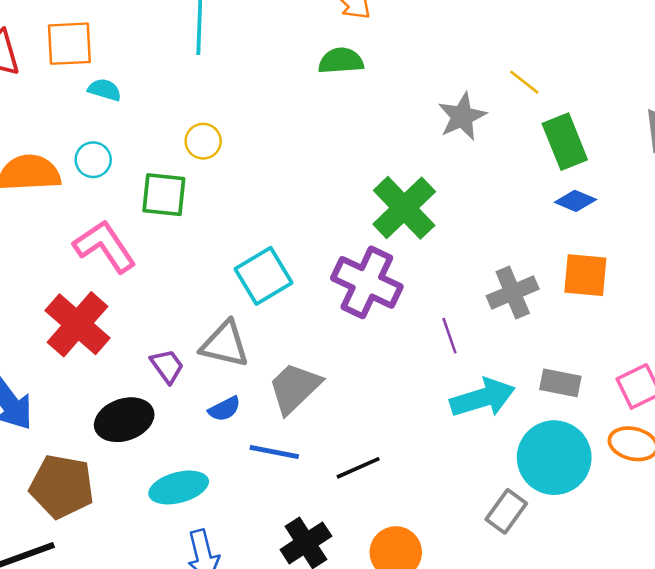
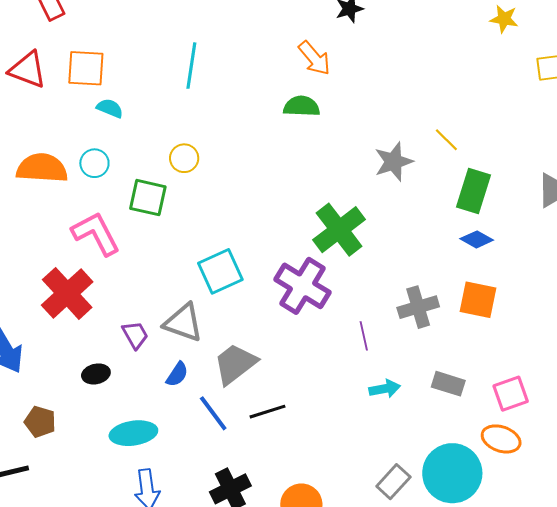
green rectangle: (565, 142) -> (473, 191), turned 33
cyan arrow: (483, 398) -> (385, 389), size x0.6
blue semicircle: (224, 409) -> (177, 374), turned -36
black ellipse: (124, 420) -> (96, 374), size x0.6
blue line: (274, 452) -> (213, 413), turned 36
cyan circle: (554, 458) -> (452, 473), moved
black line: (358, 468) -> (268, 412), moved
brown pentagon: (62, 486) -> (40, 422), size x0.6

